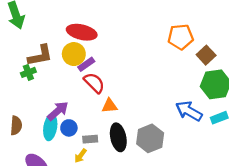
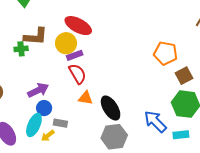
cyan ellipse: (50, 127) -> (34, 125), moved
black ellipse: (118, 137) -> (111, 108), moved, turned -35

